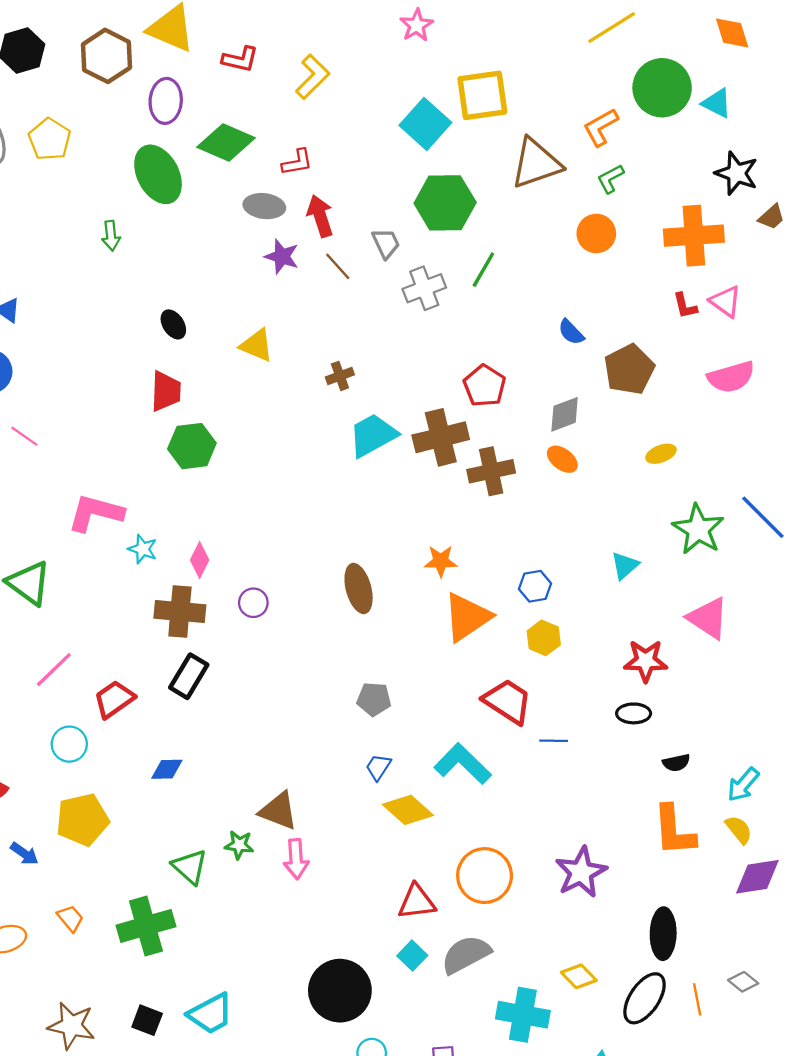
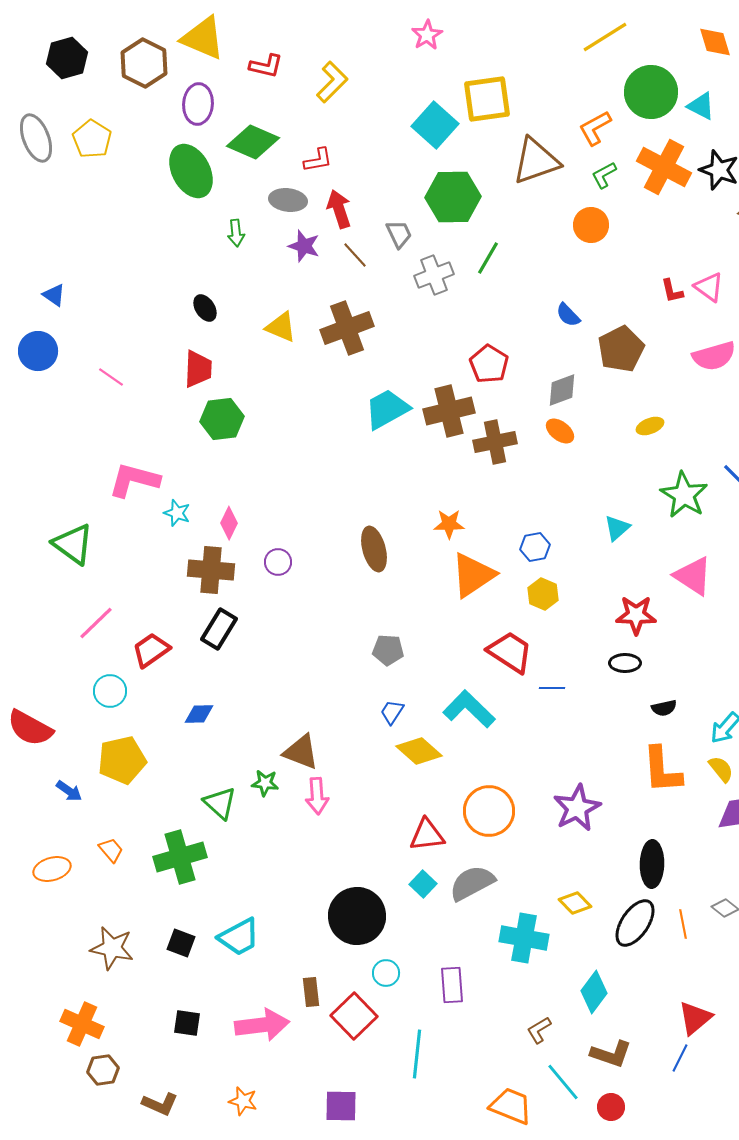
green arrow: (111, 236) -> (236, 233), moved
orange cross: (694, 236) -> (664, 167), moved, turned 32
brown cross: (340, 376) -> (347, 328), moved, size x2.0
pink line: (24, 436) -> (111, 377), moved

